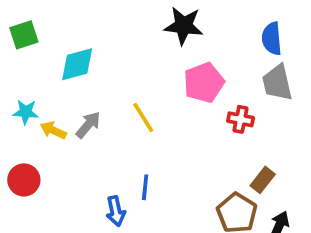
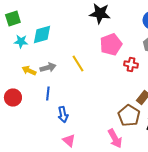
cyan star: (26, 112) -> (21, 42), moved
gray arrow: (88, 125) -> (48, 68), turned 35
blue line: (145, 187) -> (48, 94), moved

